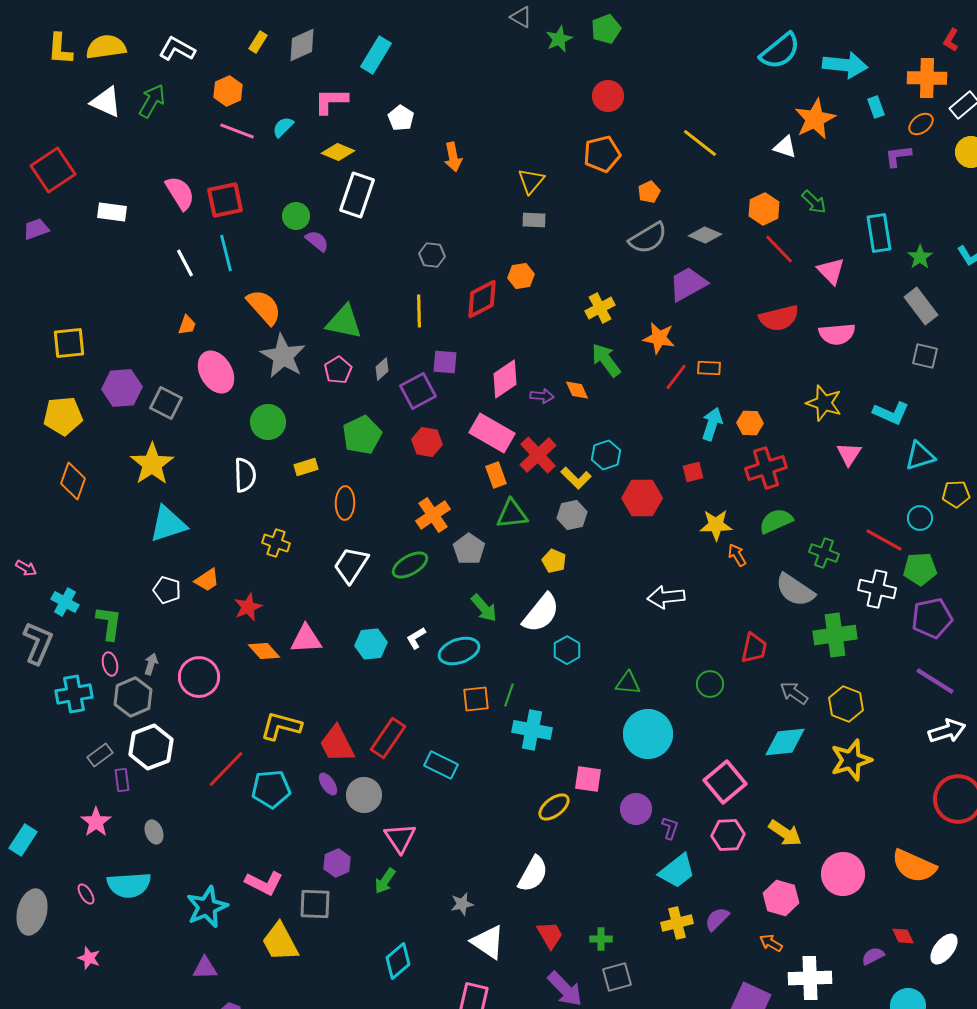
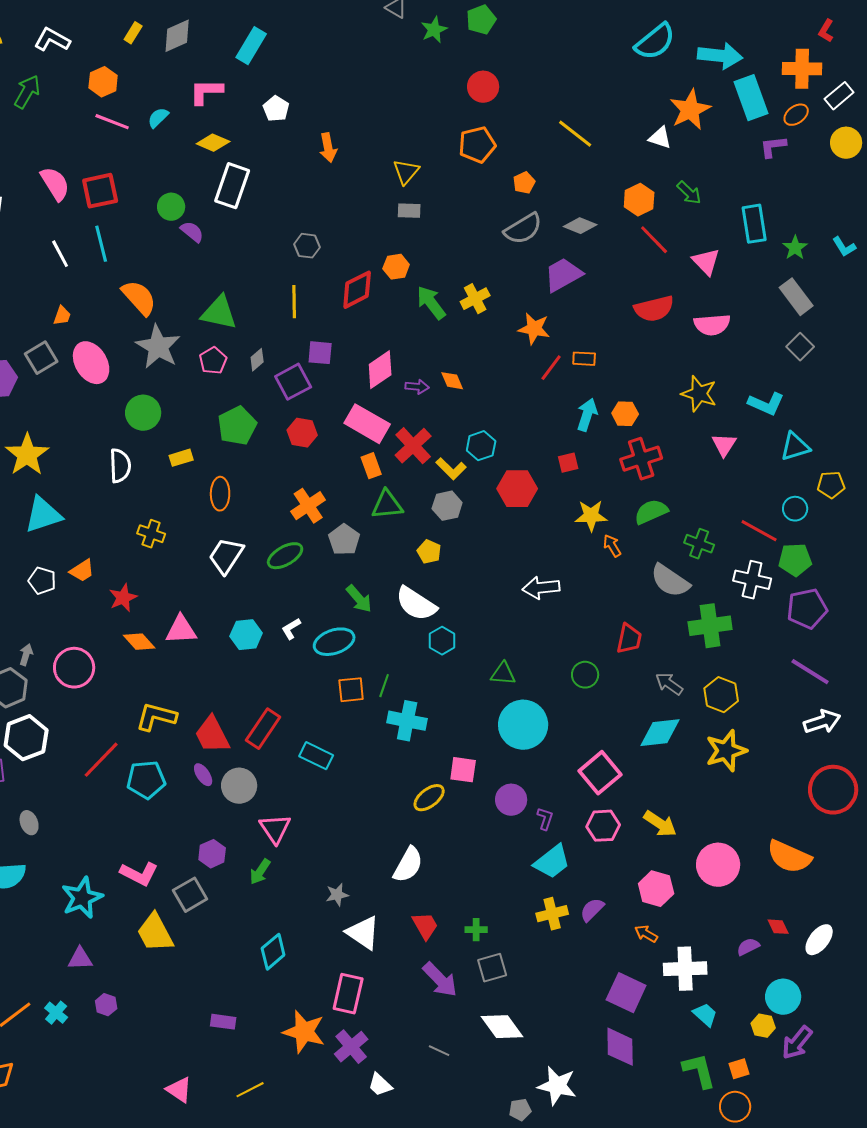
cyan rectangle: (876, 107) -> (751, 98), size x2.0
gray square: (925, 356) -> (800, 347), turned 32
green arrow: (606, 360) -> (431, 303), moved
gray square: (166, 403) -> (41, 358), moved, turned 32
white semicircle: (541, 613) -> (416, 604), turned 84
gray square: (315, 904) -> (190, 895), turned -32

